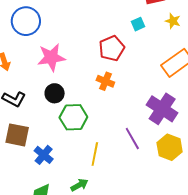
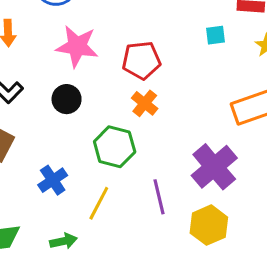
red pentagon: (112, 48) -> (141, 60), moved
green hexagon: (73, 117) -> (115, 147), moved
blue cross: (44, 155) -> (53, 180), moved

